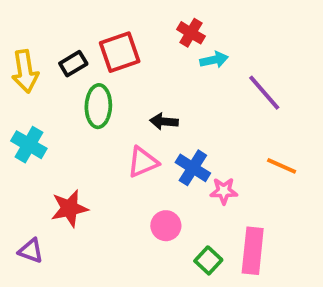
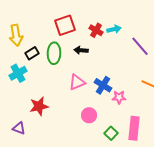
red cross: (191, 33) -> (96, 30), moved
black rectangle: (73, 64) -> (32, 53), moved
black arrow: (164, 122) -> (81, 50), moved
cyan cross: (29, 145) -> (18, 73), turned 30

